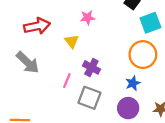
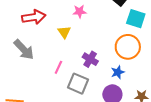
cyan square: (150, 23) -> (136, 19), turned 36
purple cross: (91, 67) -> (90, 59), moved

